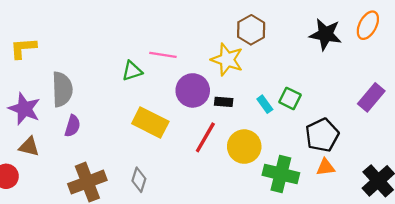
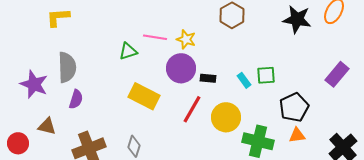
yellow L-shape: (23, 48) -> (58, 17), moved
yellow star: (227, 60) -> (186, 39), moved, size x0.7
green square: (290, 98) -> (266, 75), turned -30
brown triangle: (29, 147) -> (47, 126), moved

